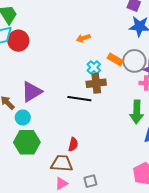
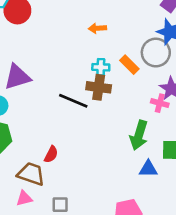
gray circle: (134, 61) -> (156, 53), moved
cyan cross: (94, 67) -> (101, 67), turned 32

